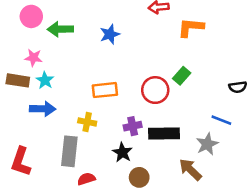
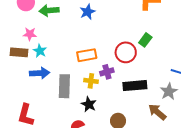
yellow cross: (87, 122) -> (91, 81), moved
purple cross: (133, 126) -> (107, 72), moved
gray rectangle: (69, 151) -> (64, 86), moved
black star: (122, 152) -> (89, 104), moved

